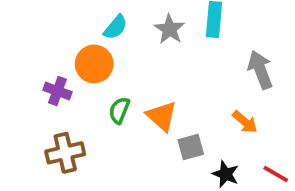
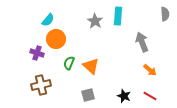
cyan semicircle: (115, 27) -> (48, 20), moved
orange arrow: (245, 122) -> (150, 70), moved
gray square: (191, 147) -> (88, 95), moved

